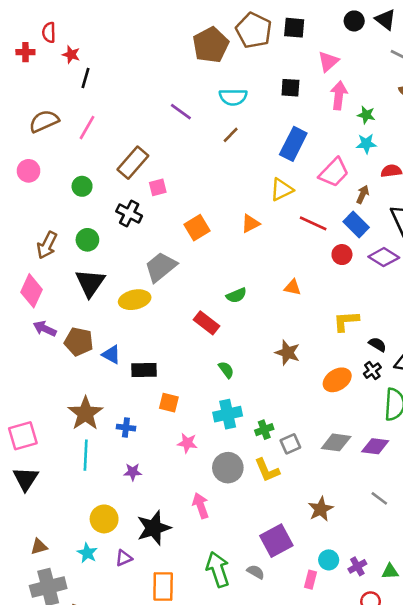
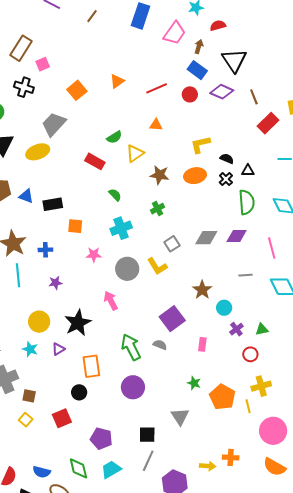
yellow triangle: (282, 190) -> (135, 153), moved
red line: (313, 223) -> (157, 88), moved, turned -40
orange ellipse: (337, 380) -> (195, 176), moved, turned 30
green cross: (264, 430) -> (158, 209), moved
gray line: (379, 498) -> (245, 275), turned -32
cyan circle: (329, 560) -> (224, 308), moved

